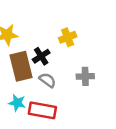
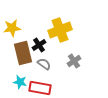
yellow cross: (68, 37) -> (60, 30), size x1.6
gray cross: (85, 76) -> (74, 61), turned -32

